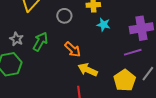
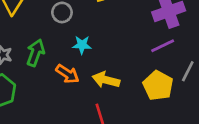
cyan star: (104, 25) -> (82, 45), moved
orange arrow: (73, 49) -> (67, 74), moved

